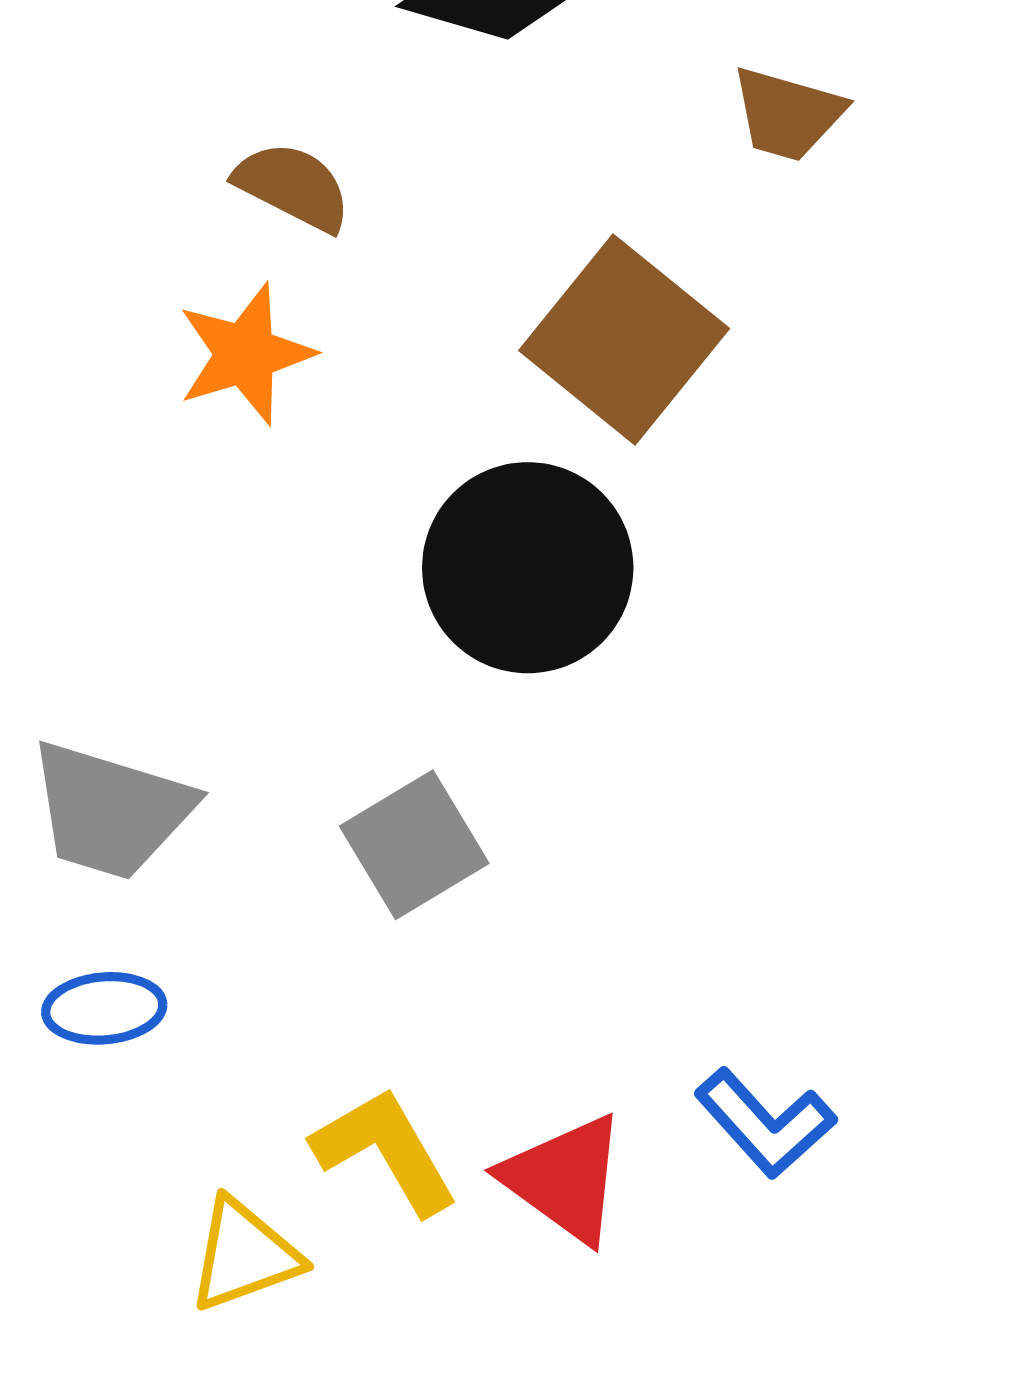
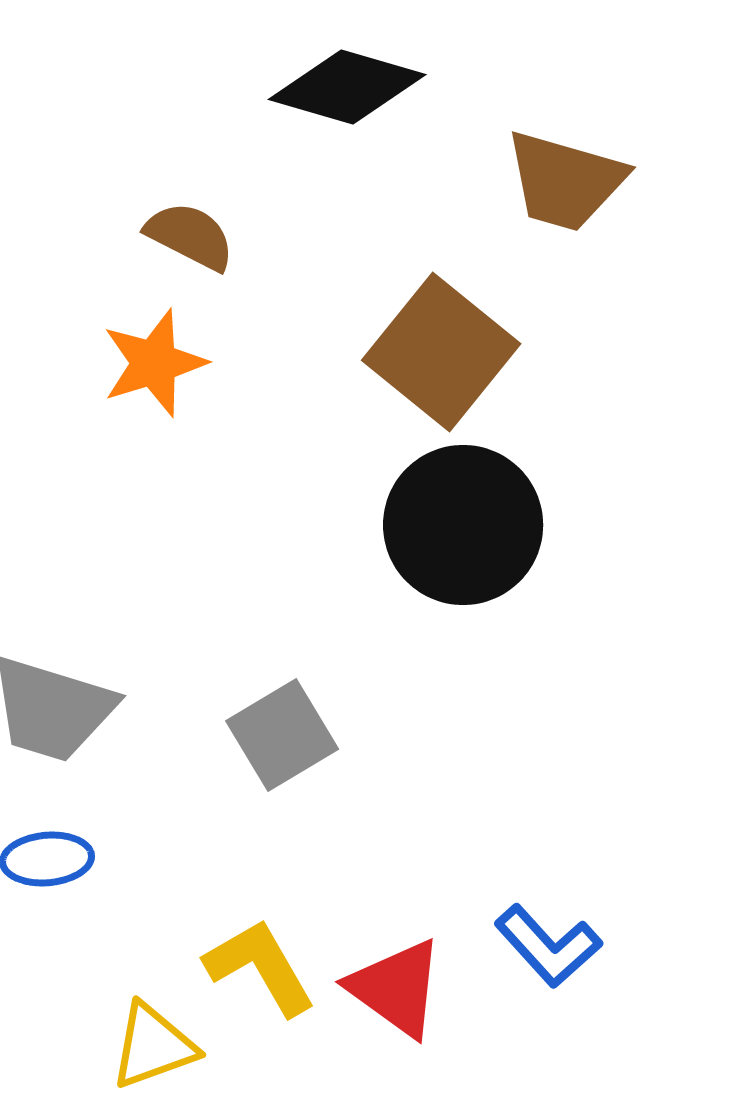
brown trapezoid: (788, 114) -> (565, 181), size x1.4
black circle: (528, 568) -> (463, 525), moved

